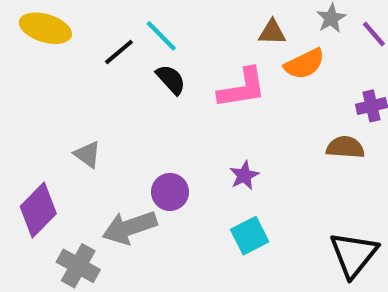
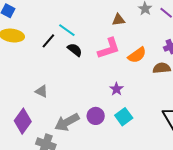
orange semicircle: (304, 64) -> (137, 55), moved
purple circle: (170, 192) -> (96, 116), moved

